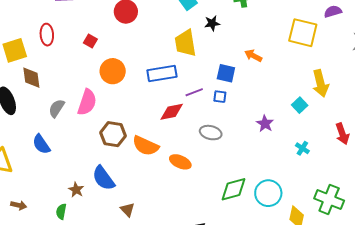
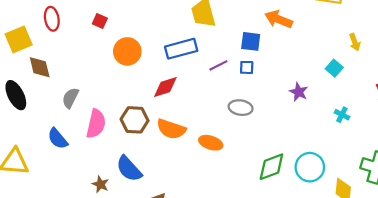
orange arrow: (253, 56) -> (279, 19), size x1.4
yellow arrow: (321, 83) -> (355, 42), size x0.6
pink semicircle: (87, 102) -> (96, 124), moved
red diamond: (172, 112) -> (165, 87), moved

